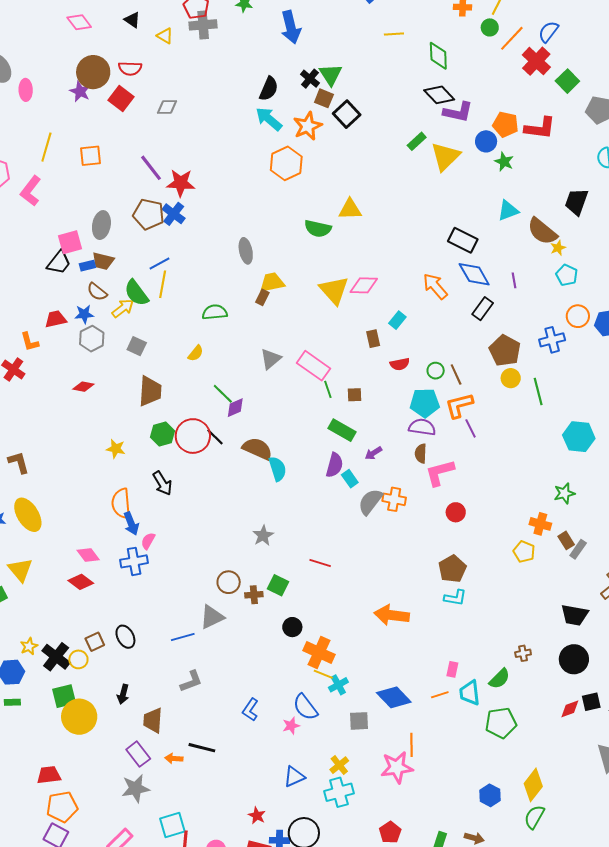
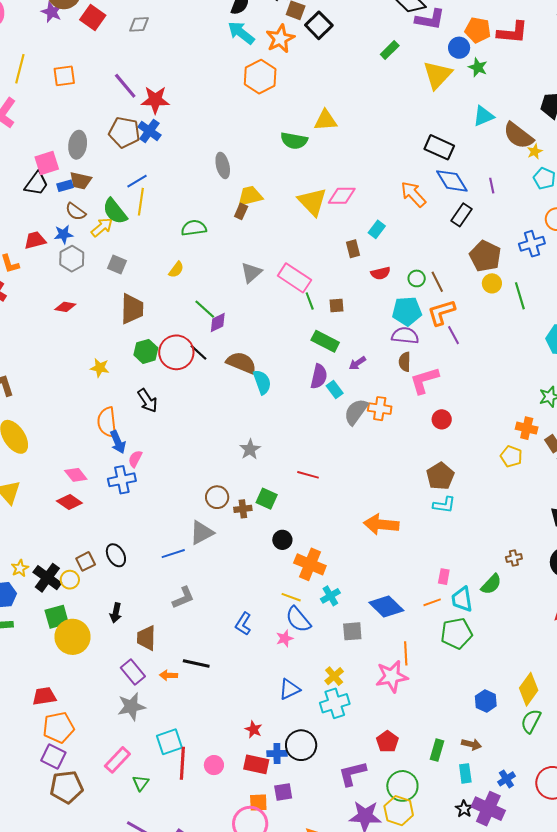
yellow triangle: (445, 157) -> (437, 75), moved
yellow line: (323, 674) -> (291, 597), moved
green pentagon: (501, 723) -> (456, 633), moved

